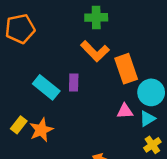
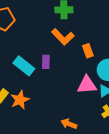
orange rectangle: (126, 69) -> (88, 51), size x0.6
pink triangle: (125, 111) -> (87, 85), size x1.5

